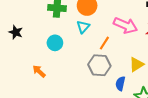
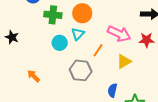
cyan circle: (55, 43) -> (60, 43), moved
yellow triangle: (136, 64) -> (124, 61), moved
gray hexagon: (99, 65) -> (81, 70), moved

